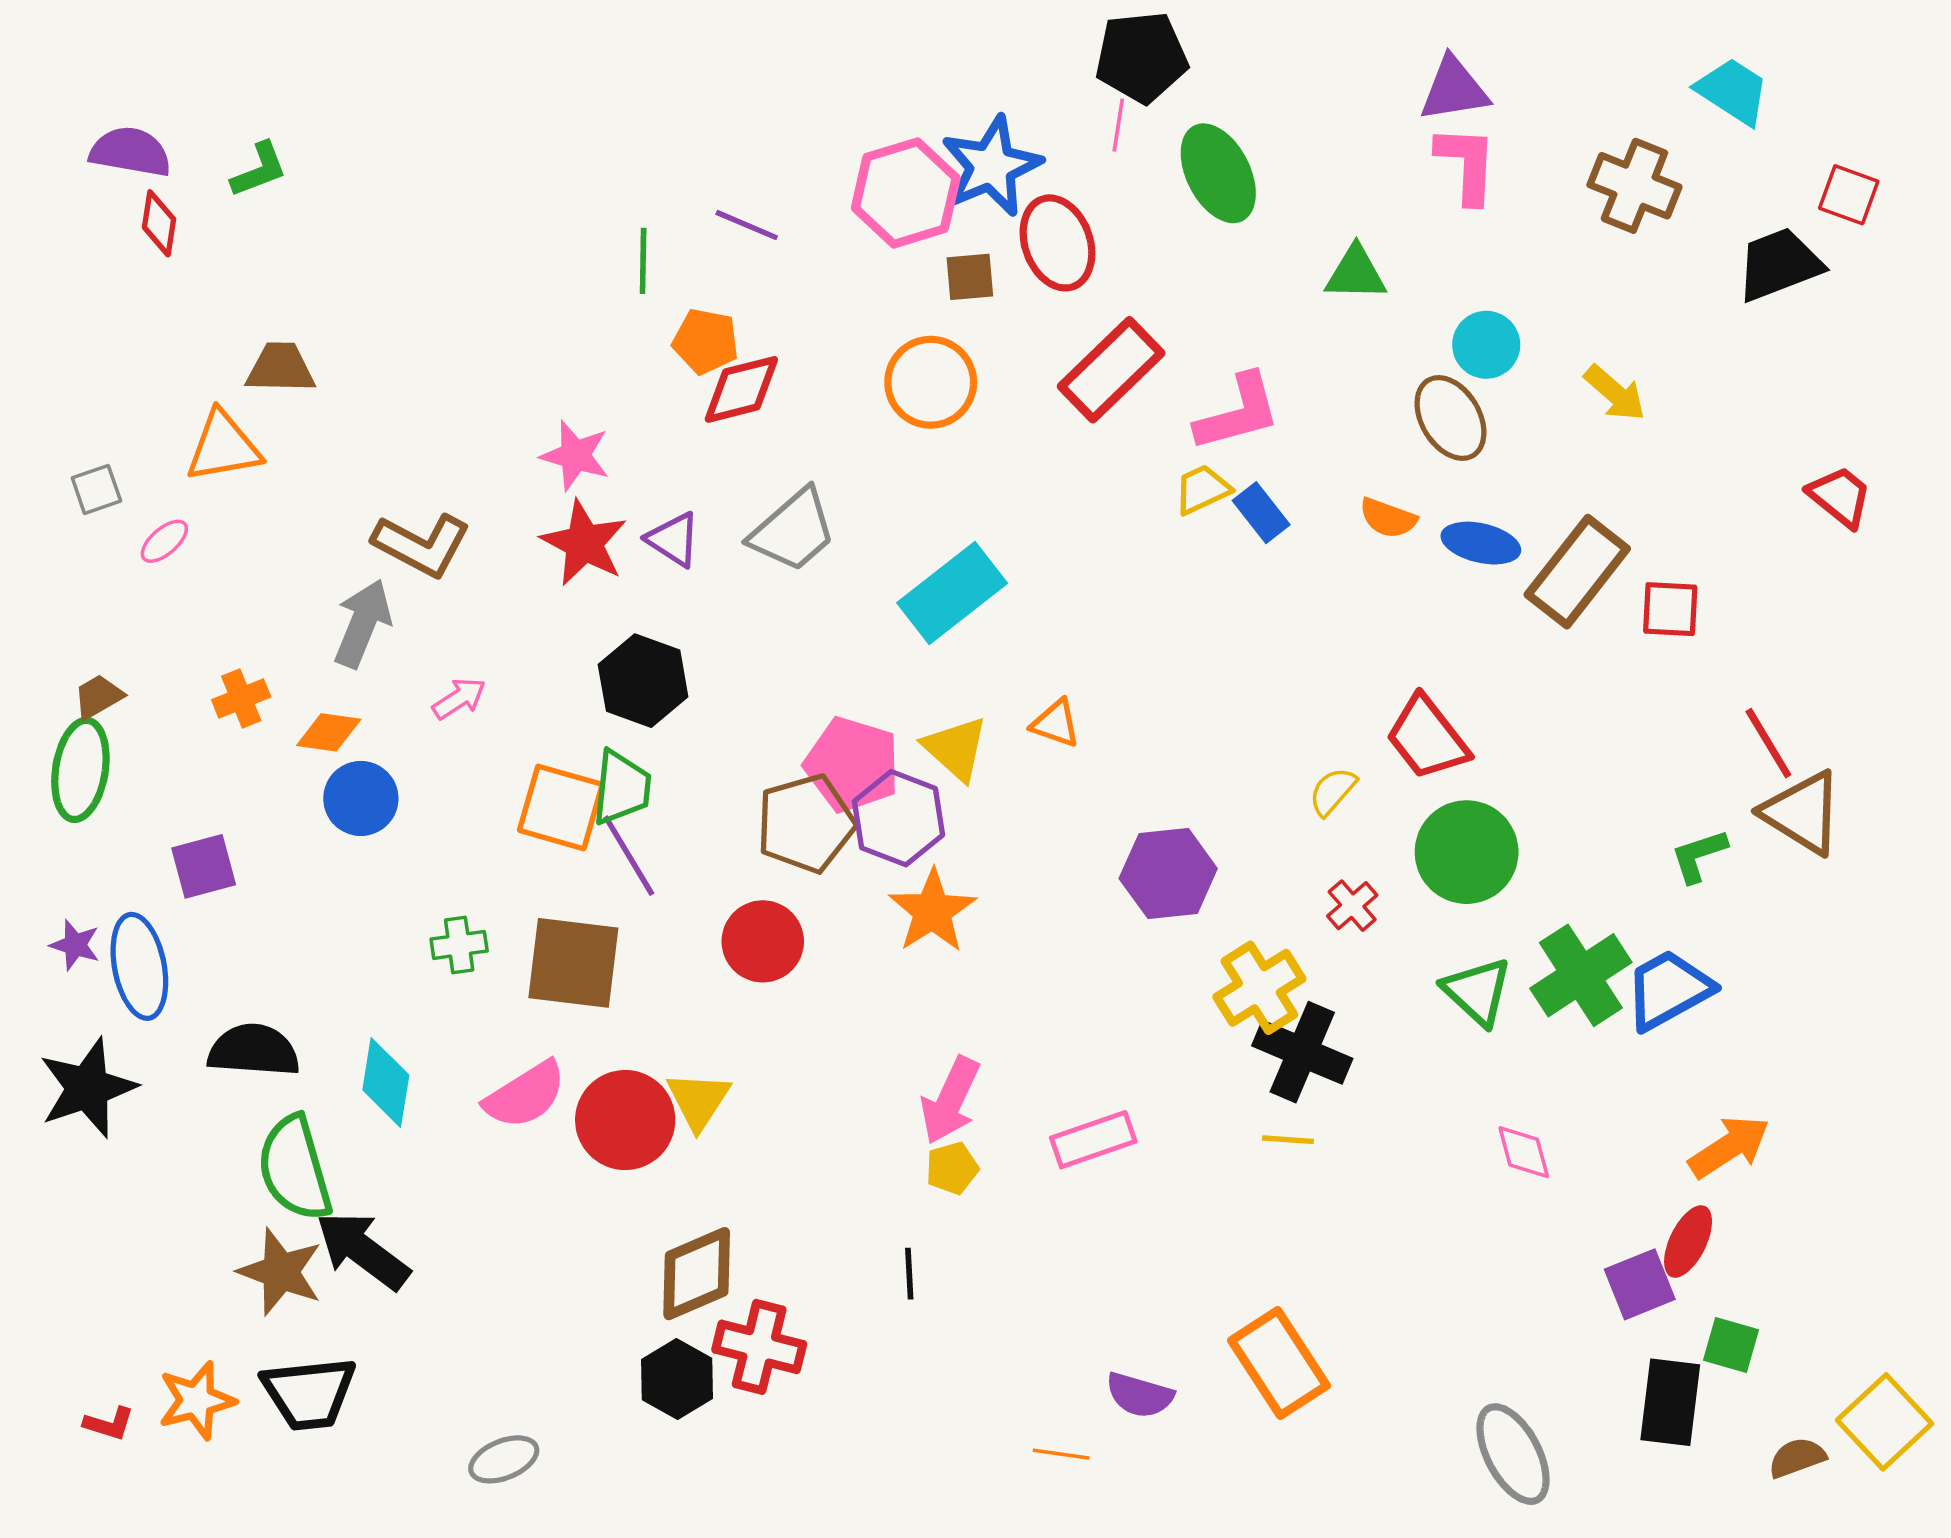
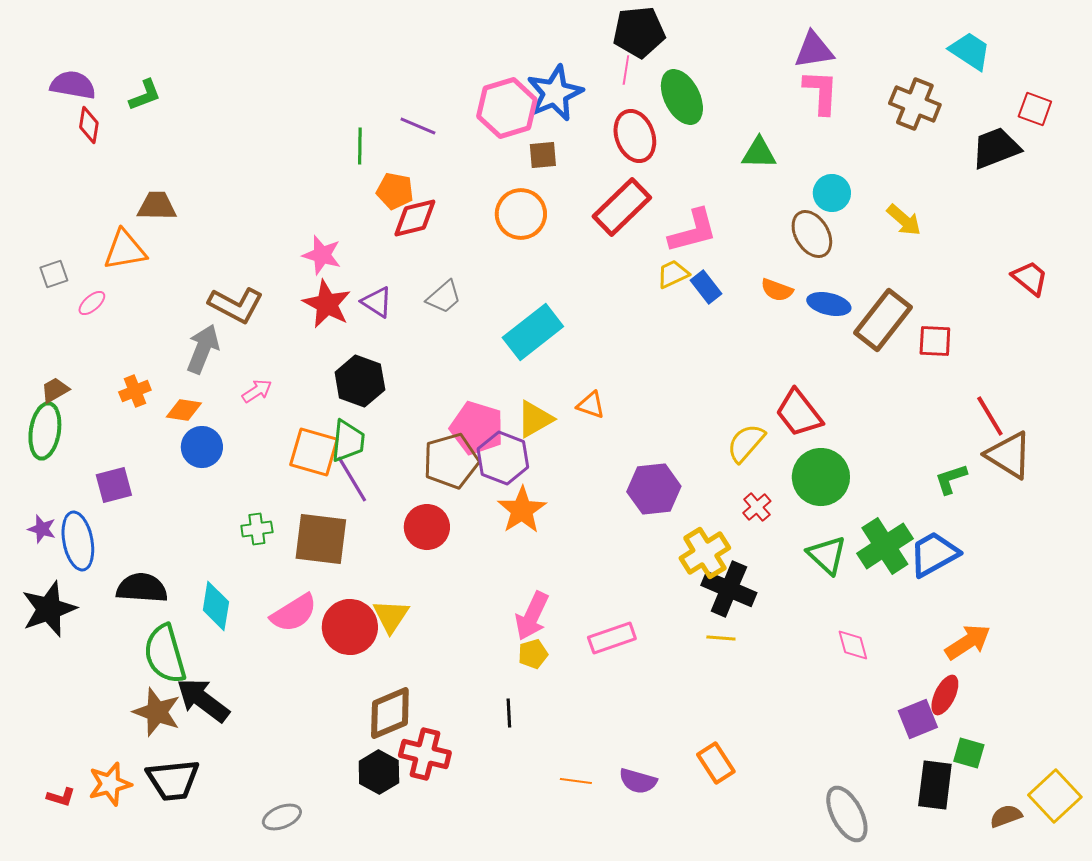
red ellipse: (1057, 243) -> (635, 136), moved
gray trapezoid: (793, 531) -> (444, 297), size x0.7
yellow triangle: (956, 748) -> (535, 419), turned 48
yellow semicircle: (1333, 791) -> (746, 443), size x1.4
orange rectangle: (1279, 1363) -> (716, 763), size x0.7
orange line: (1061, 1454) -> (576, 781), moved

